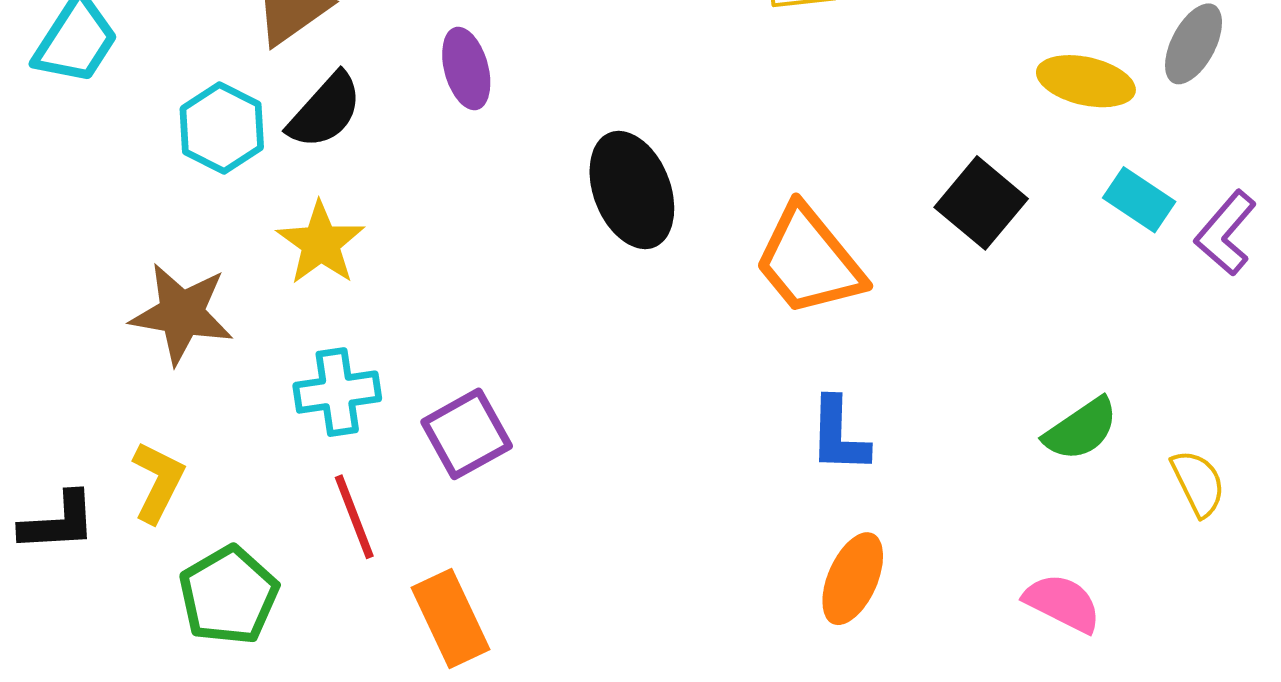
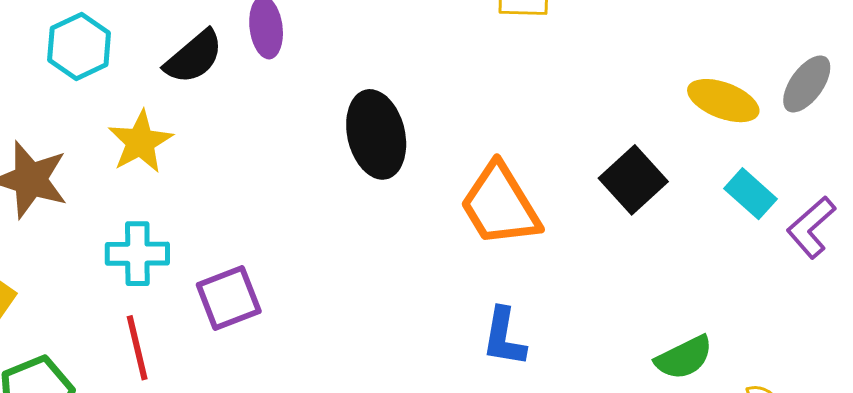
black semicircle: (325, 111) -> (194, 57), moved

